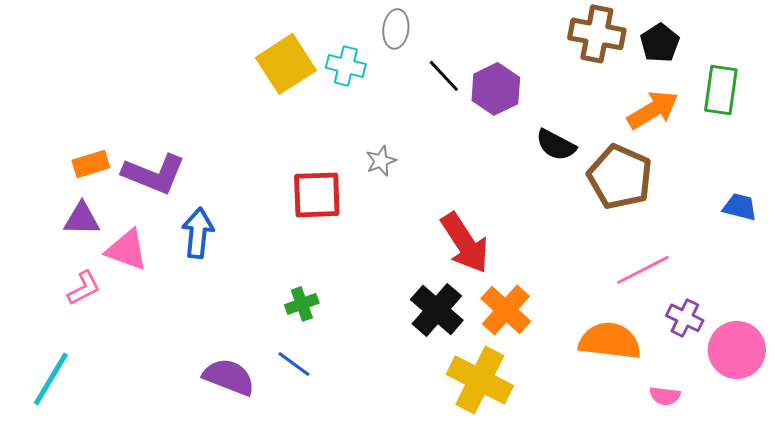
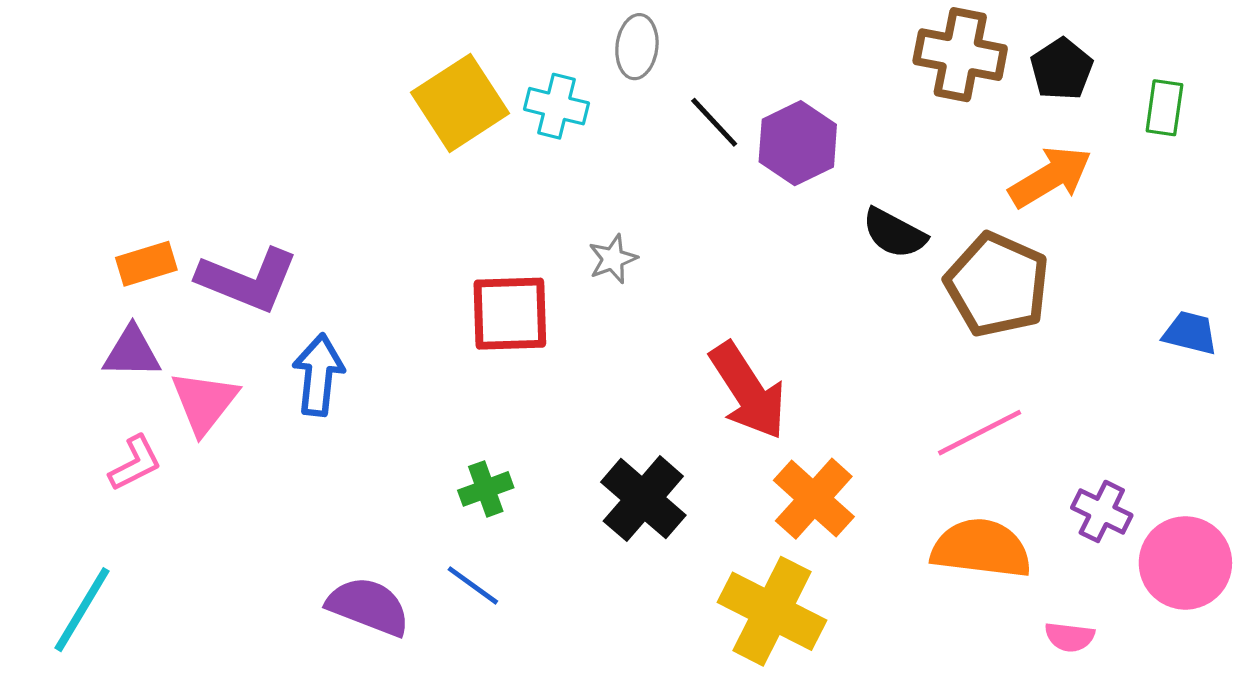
green rectangle: (721, 90) -> (1164, 108), moved, size x0.7
pink triangle: (127, 250) -> (204, 402), turned 48
pink line: (643, 270) -> (980, 433), moved
black cross: (437, 310) -> (643, 499), moved

